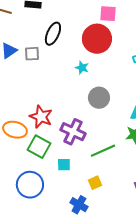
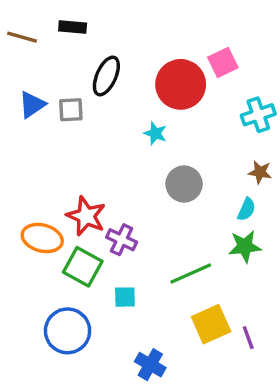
pink square: (108, 14) -> (223, 62), moved, turned -30
purple cross: (73, 132) -> (122, 240), moved, size x0.7
yellow square: (95, 183) -> (211, 324), moved, size x1.6

